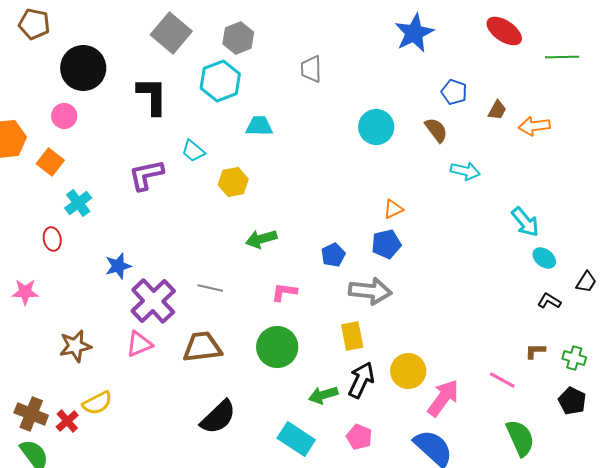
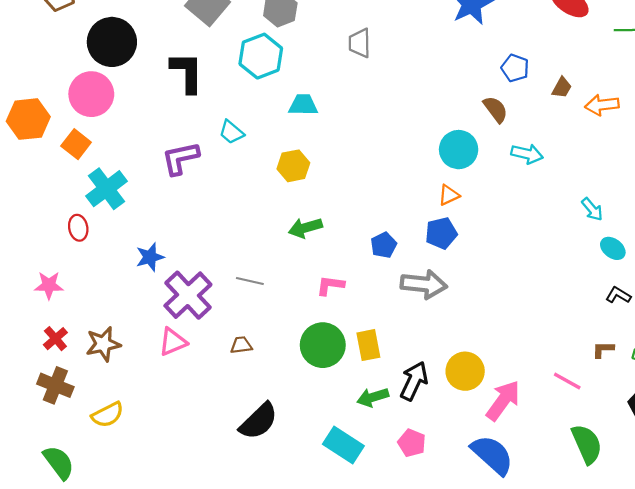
pink circle: (64, 116) -> (91, 94), size x1.6
cyan circle: (376, 127) -> (459, 150), moved
yellow hexagon: (233, 182) -> (293, 166), moved
cyan cross: (78, 203) -> (106, 189), size x1.4
cyan arrow: (525, 222) -> (592, 209), size x0.7
yellow rectangle: (352, 336) -> (368, 345), moved
brown trapezoid: (202, 347) -> (241, 345), size x0.5
yellow semicircle: (97, 403) -> (108, 415), moved
brown cross: (31, 414) -> (55, 385), moved
red cross: (67, 421) -> (55, 339), moved

